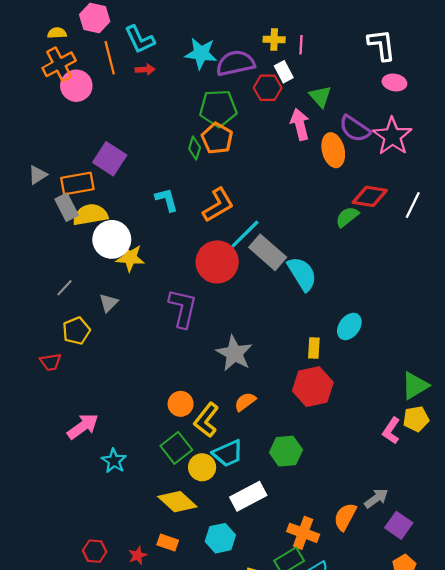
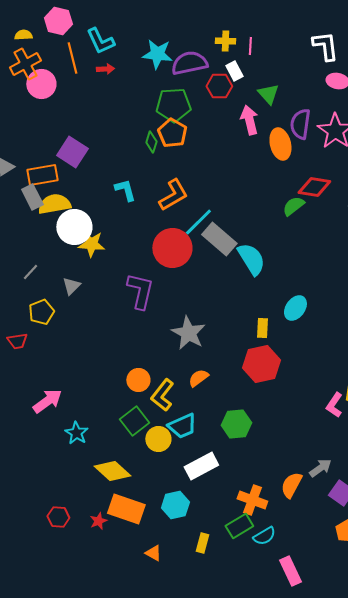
purple semicircle: (355, 129) -> (300, 124), turned 64
yellow diamond: (177, 502) -> (112, 471), moved
orange rectangle: (168, 543) -> (126, 509), size x1.8

